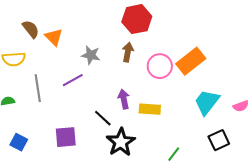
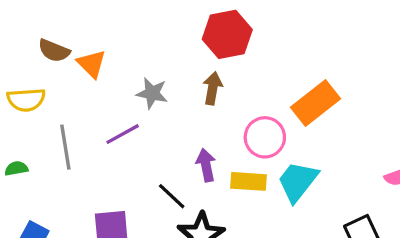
brown semicircle: (31, 29) -> (54, 51), turned 150
pink circle: (160, 66) -> (265, 137), moved
cyan trapezoid: (207, 102) -> (298, 181), moved

